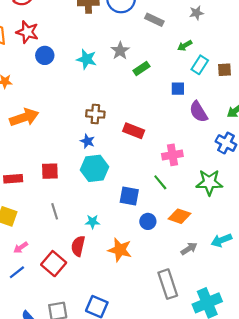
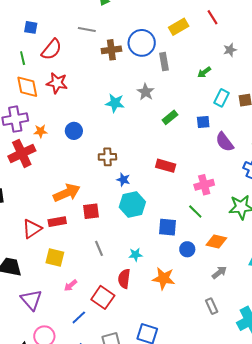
gray star: (197, 13) -> (230, 50), moved
gray rectangle: (154, 20) -> (164, 62), moved, turned 60
green arrow: (185, 46) -> (204, 72), moved
blue circle: (45, 55) -> (74, 131), moved
green rectangle: (141, 68) -> (170, 117), moved
brown cross: (95, 114) -> (107, 157), moved
orange arrow: (24, 117) -> (67, 193), moved
gray arrow: (189, 249) -> (219, 272), moved
blue line: (17, 272) -> (79, 317), moved
gray rectangle: (168, 284) -> (212, 306), size x0.6

